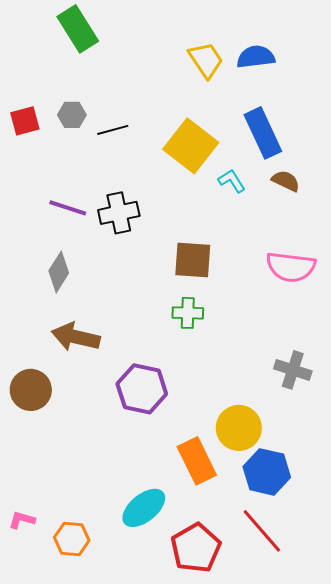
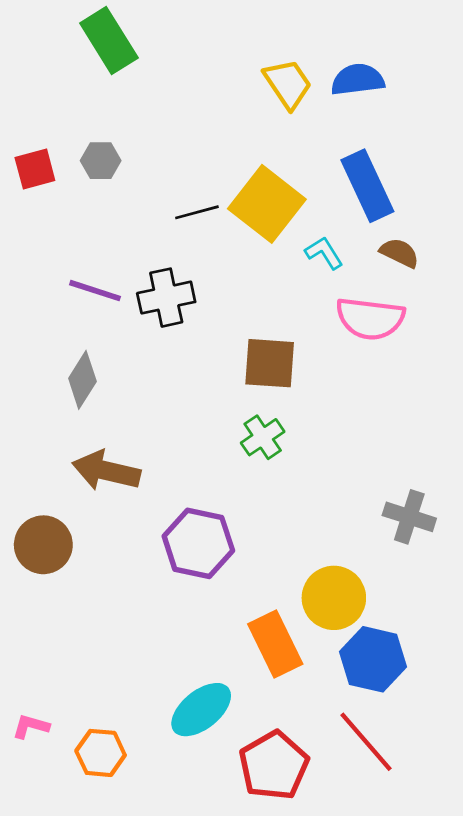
black line: (113, 130) -> (197, 212), moved
pink semicircle: (291, 267) -> (370, 318), moved
green cross: (188, 313) -> (263, 437), turned -36

